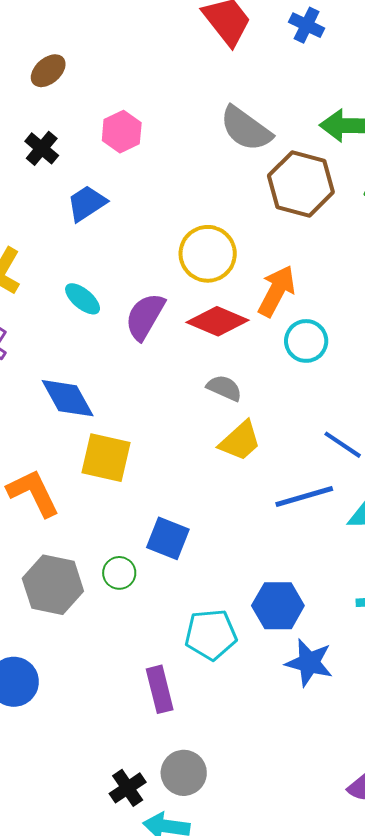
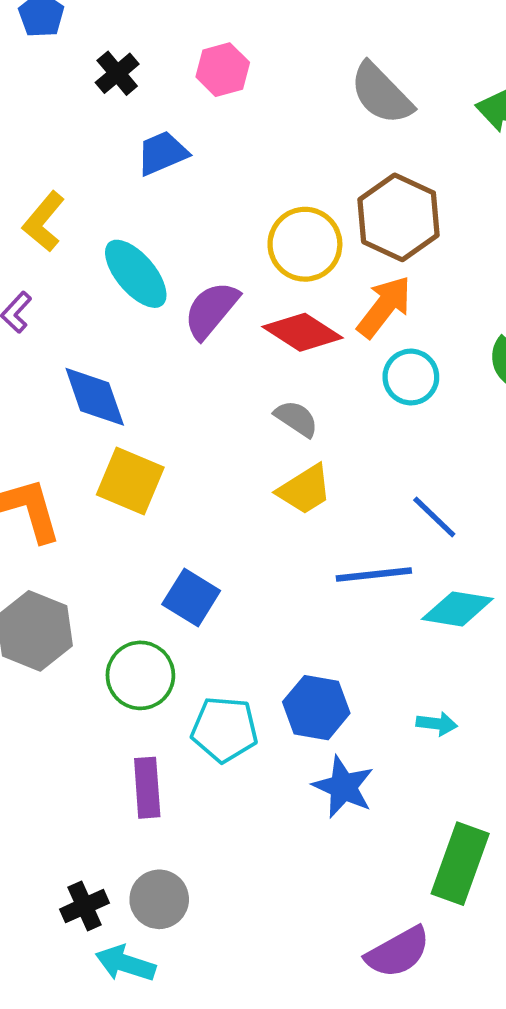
brown hexagon: (301, 184) -> (399, 217), moved
cyan ellipse: (83, 299) -> (136, 274), size x1.5
green circle: (119, 573) -> (140, 675), moved, size x1.6

